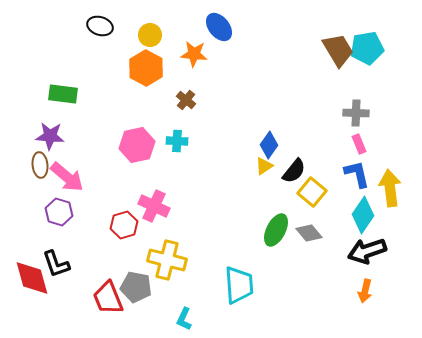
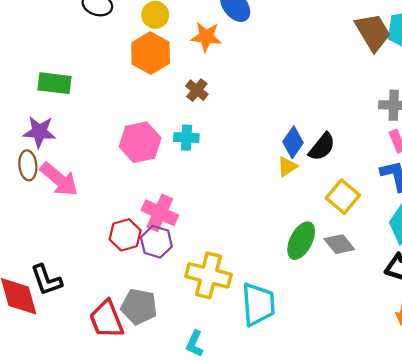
black semicircle: (294, 171) -> (322, 147), moved
purple hexagon: (59, 212) -> (156, 242), moved
yellow cross: (167, 260) -> (208, 275), moved

